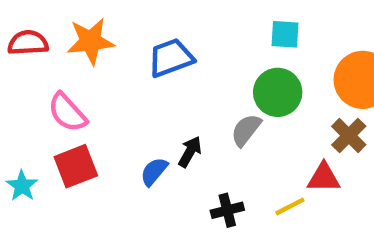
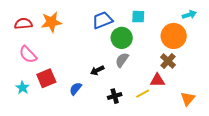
blue trapezoid: (171, 58) -> (102, 20), moved
green circle: (278, 92) -> (122, 38), moved
pink semicircle: (67, 112) -> (28, 55), moved
black arrow: (190, 152) -> (97, 70), turned -144
blue semicircle: (154, 171) -> (76, 89), moved

